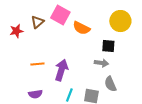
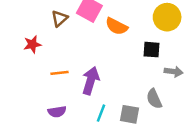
red star: (16, 31) -> (32, 44), moved
gray arrow: (101, 63) -> (174, 72), moved

